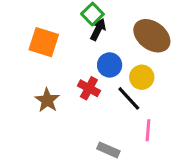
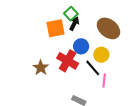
orange square: (44, 42) -> (55, 28), moved, turned -30
red cross: (89, 88) -> (68, 61), size x1.5
pink line: (148, 130) -> (104, 81), moved

